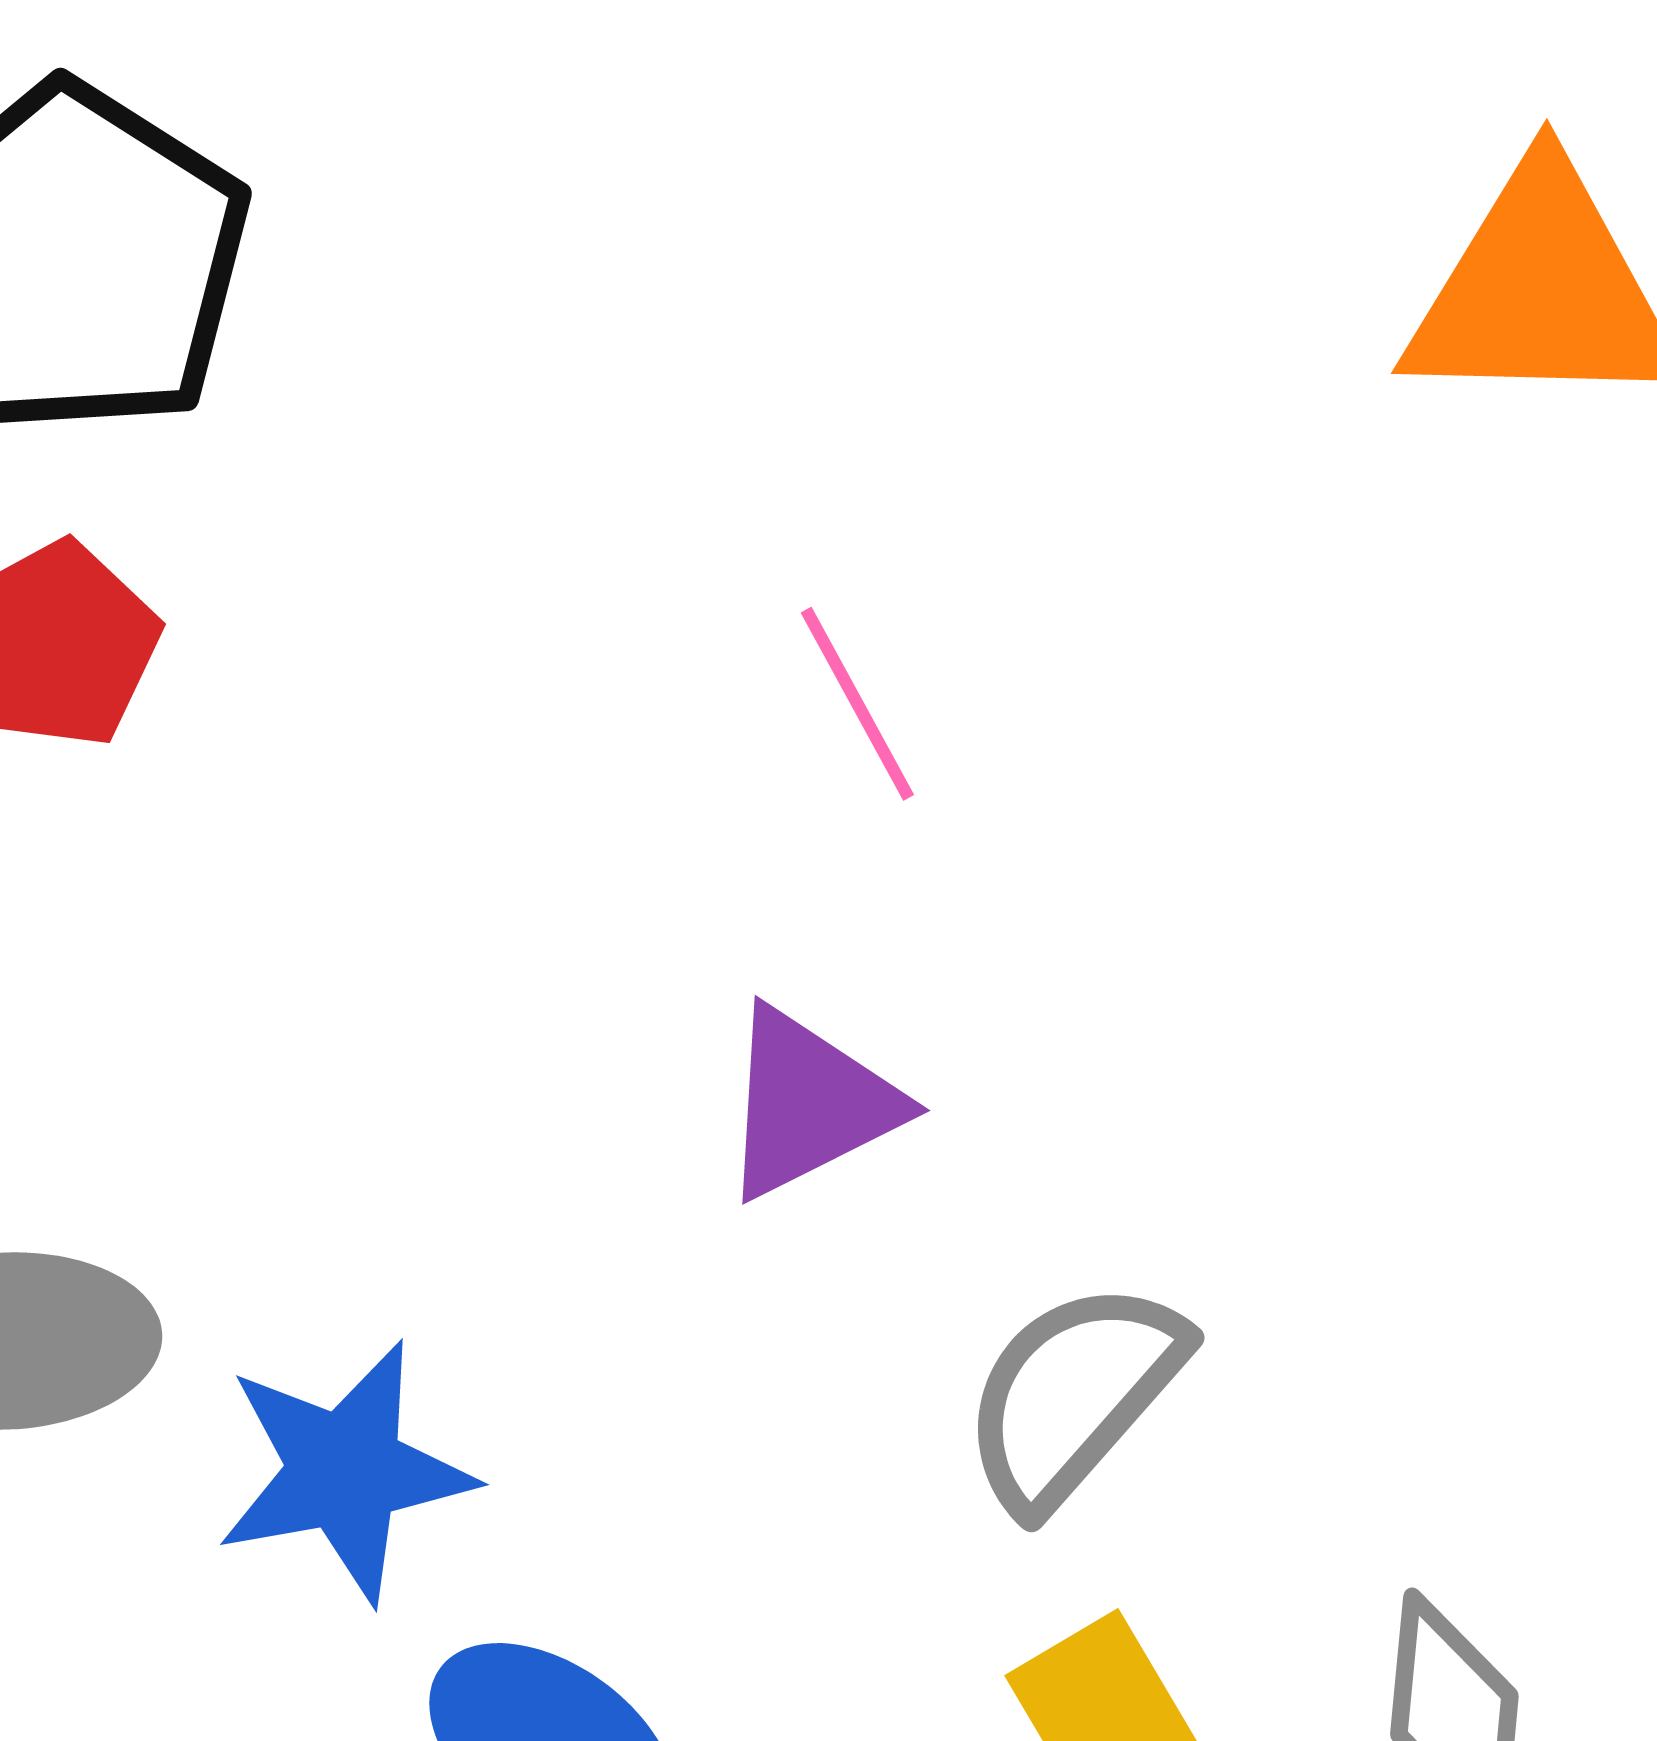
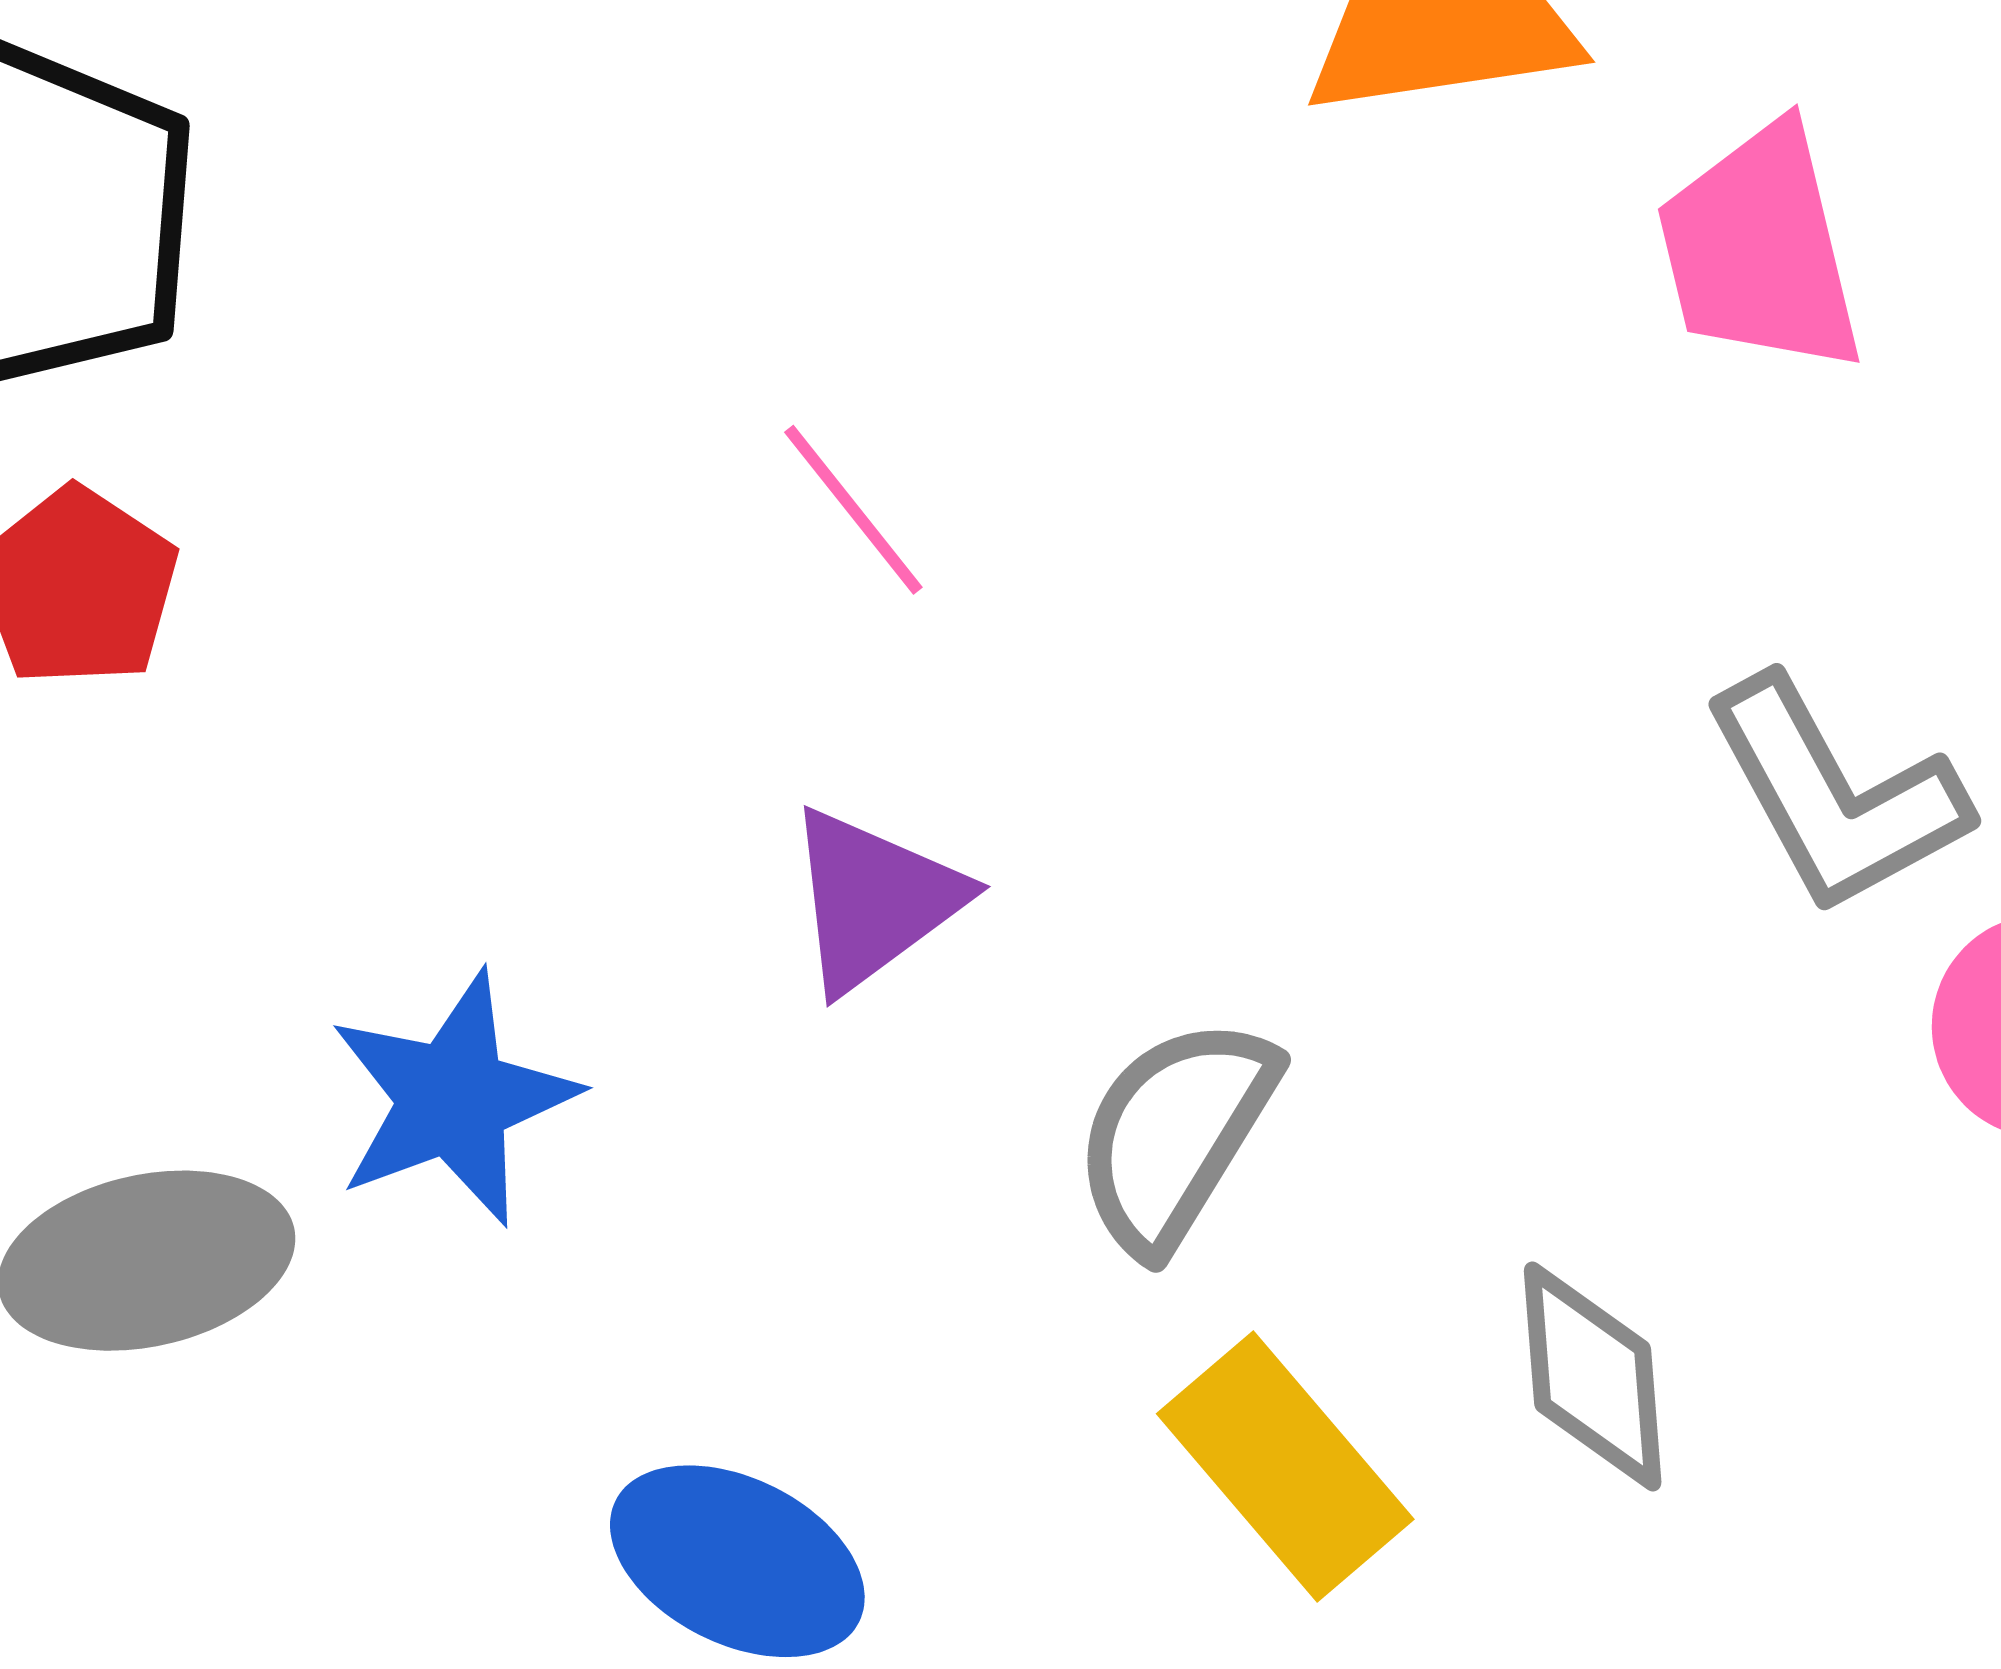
blue star: (345, 1471) -> (453, 1099), moved

